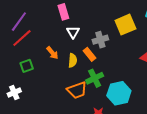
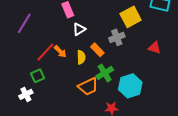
white triangle: (73, 32) -> (79, 29), turned 32
red line: (22, 38) -> (45, 52), moved
gray cross: (100, 40) -> (117, 37), moved
green square: (27, 66) -> (38, 76), moved

